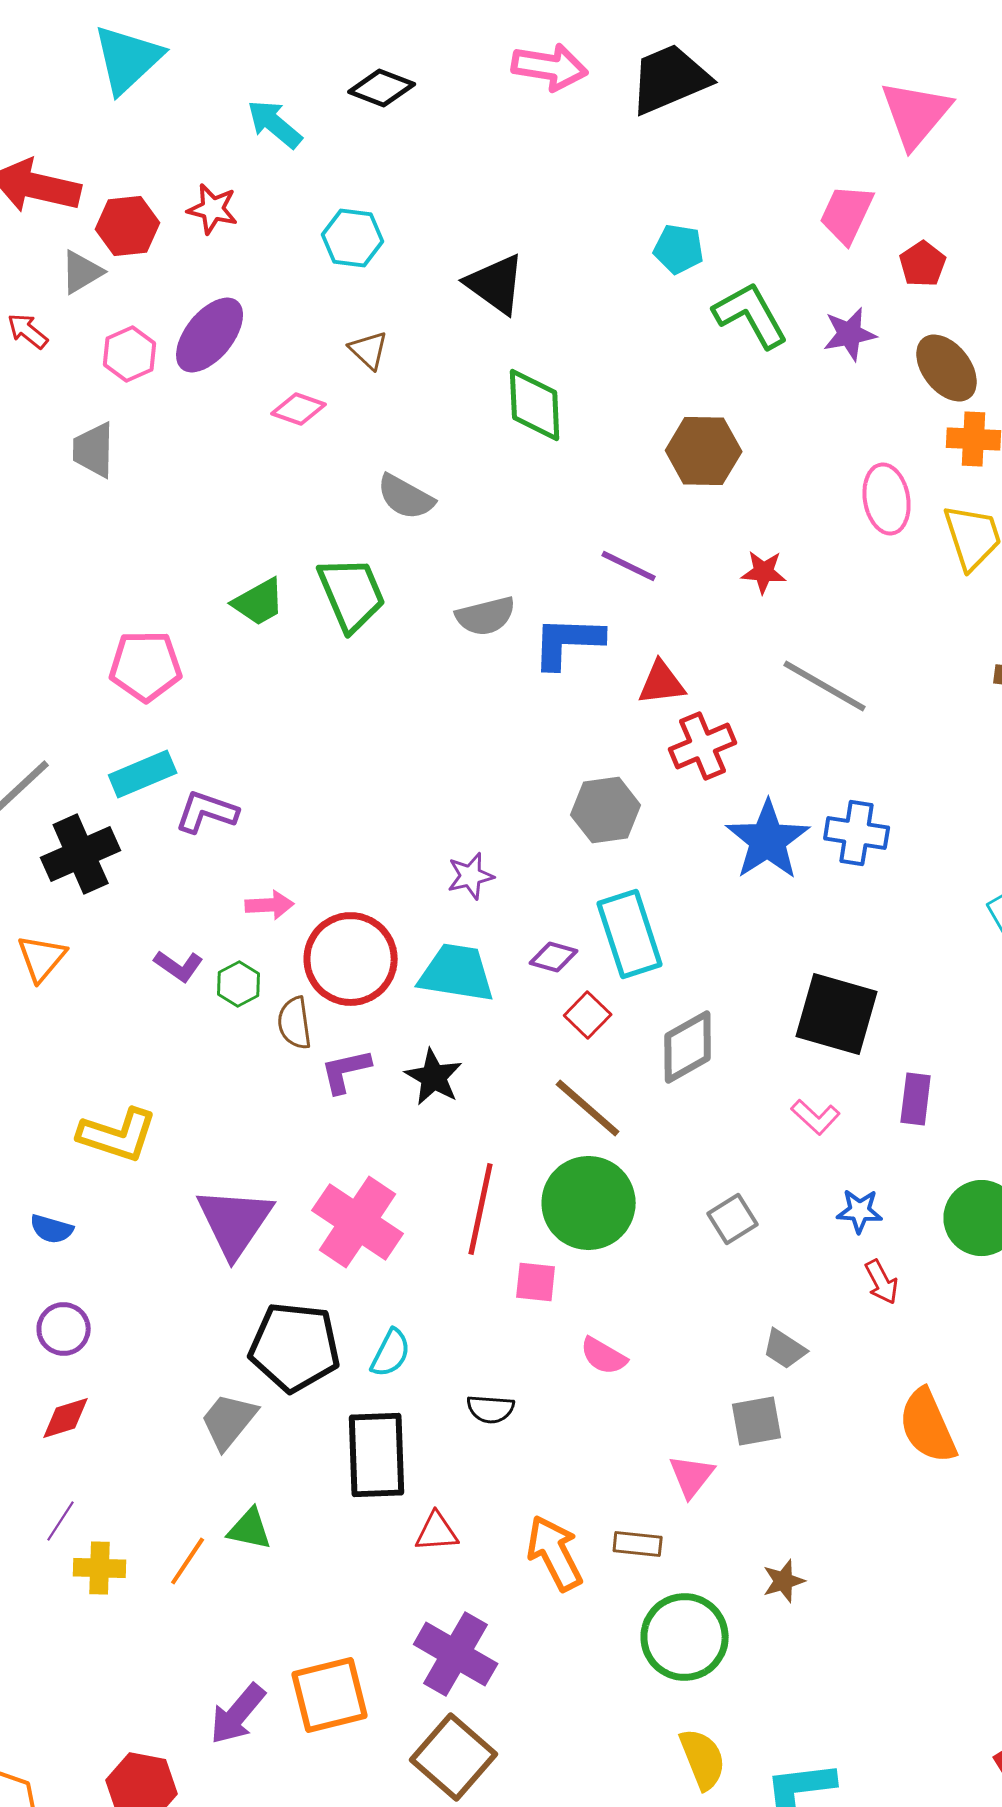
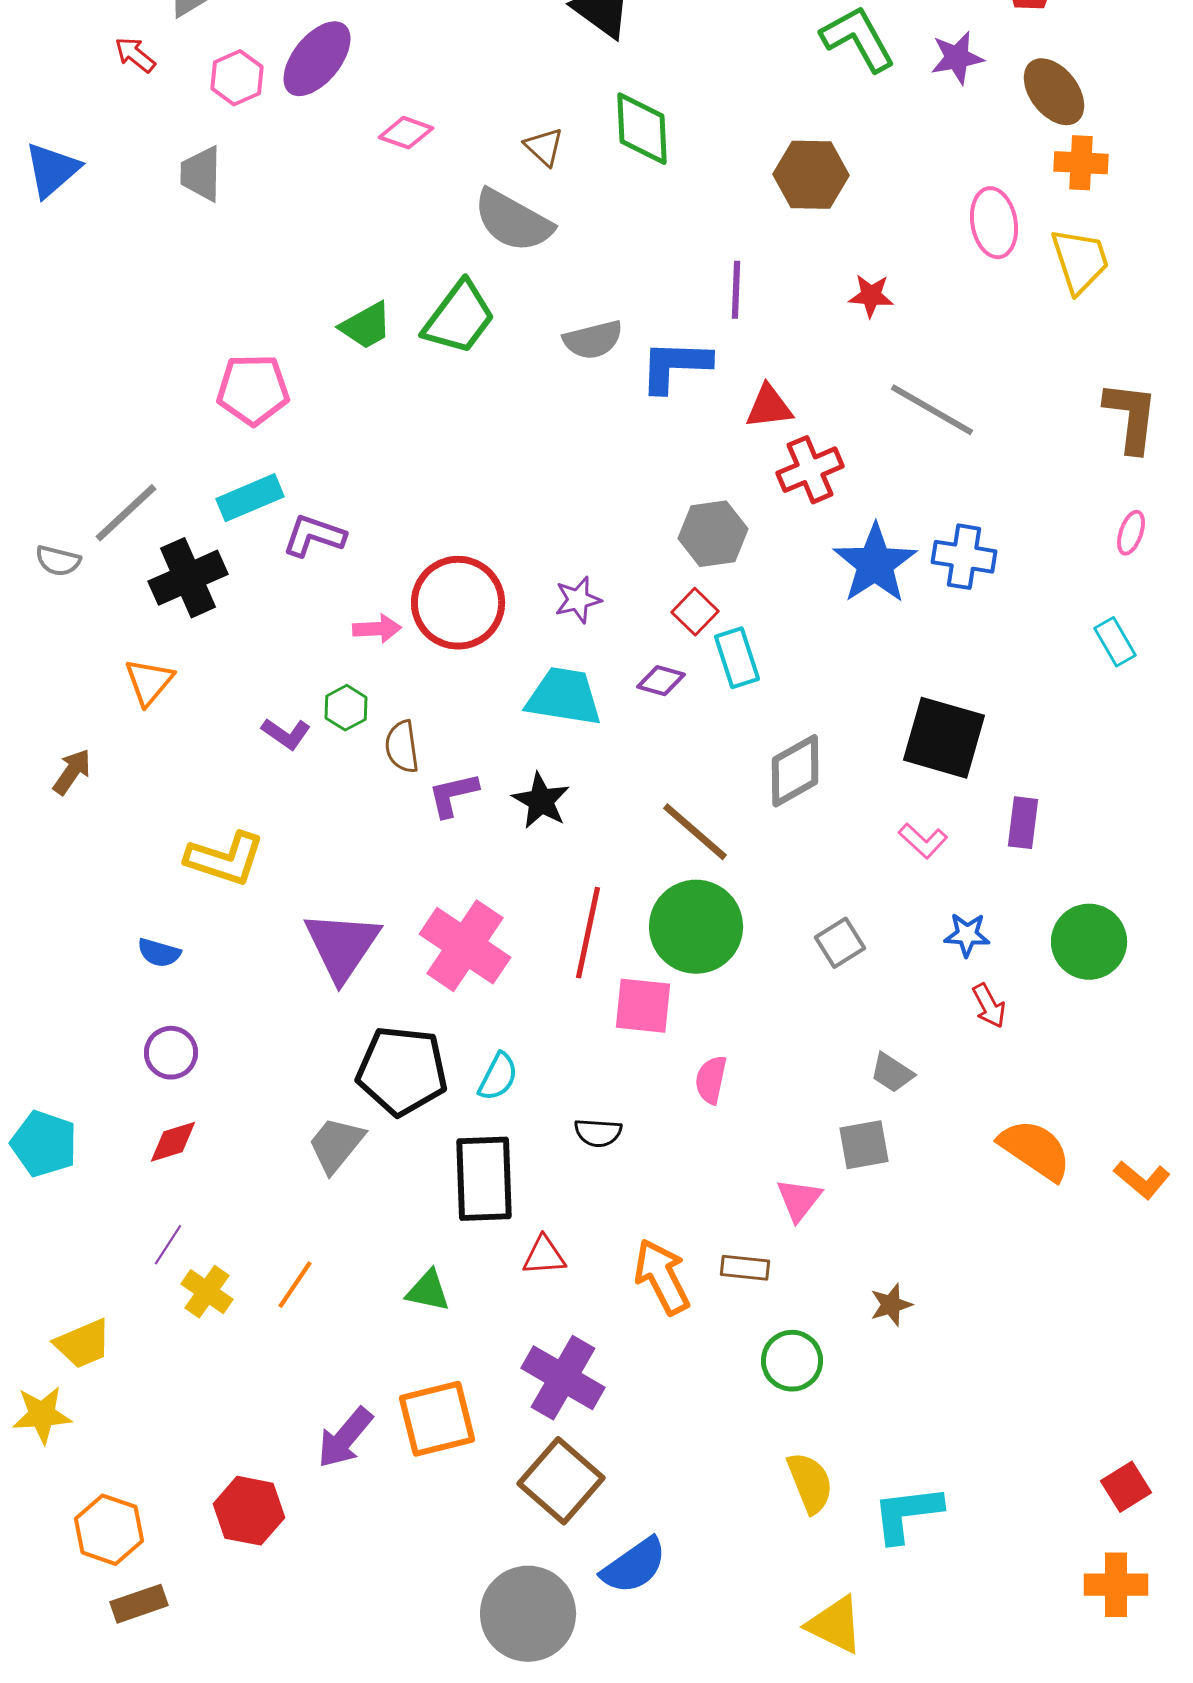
brown triangle: (369, 350) -> (544, 147), moved
gray semicircle: (406, 497) -> (513, 221), size x1.4
purple line: (629, 566) -> (736, 290), turned 66
green trapezoid: (352, 594) -> (459, 318), turned 60
cyan rectangle: (630, 934) -> (737, 658), size x0.7
red circle: (351, 959) -> (458, 603), moved
purple L-shape: (179, 966) -> (286, 734), moved
red square: (588, 1015) -> (695, 612), moved
pink square: (536, 1282) -> (643, 1006), size x1.4
pink semicircle: (604, 1356) -> (711, 1080), turned 72
orange semicircle: (928, 1426) -> (1035, 1150), turned 148
green triangle: (250, 1529) -> (428, 1291), moved
yellow cross: (100, 1568) -> (207, 1292), turned 33
green circle: (685, 1637) -> (792, 1361), size x0.7

